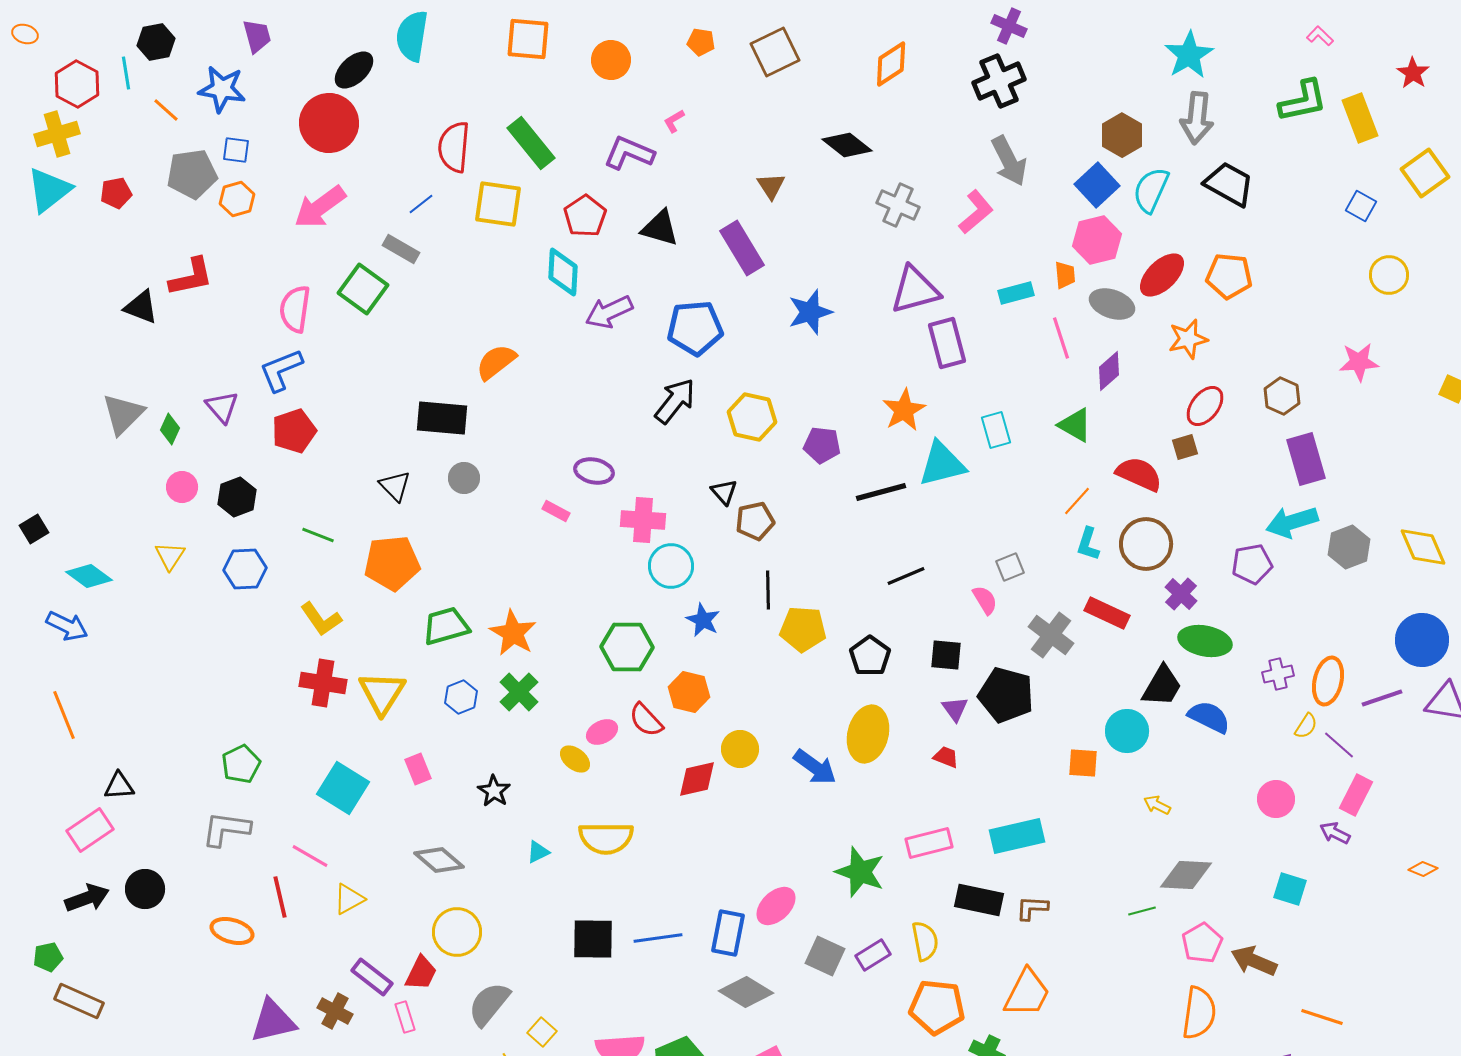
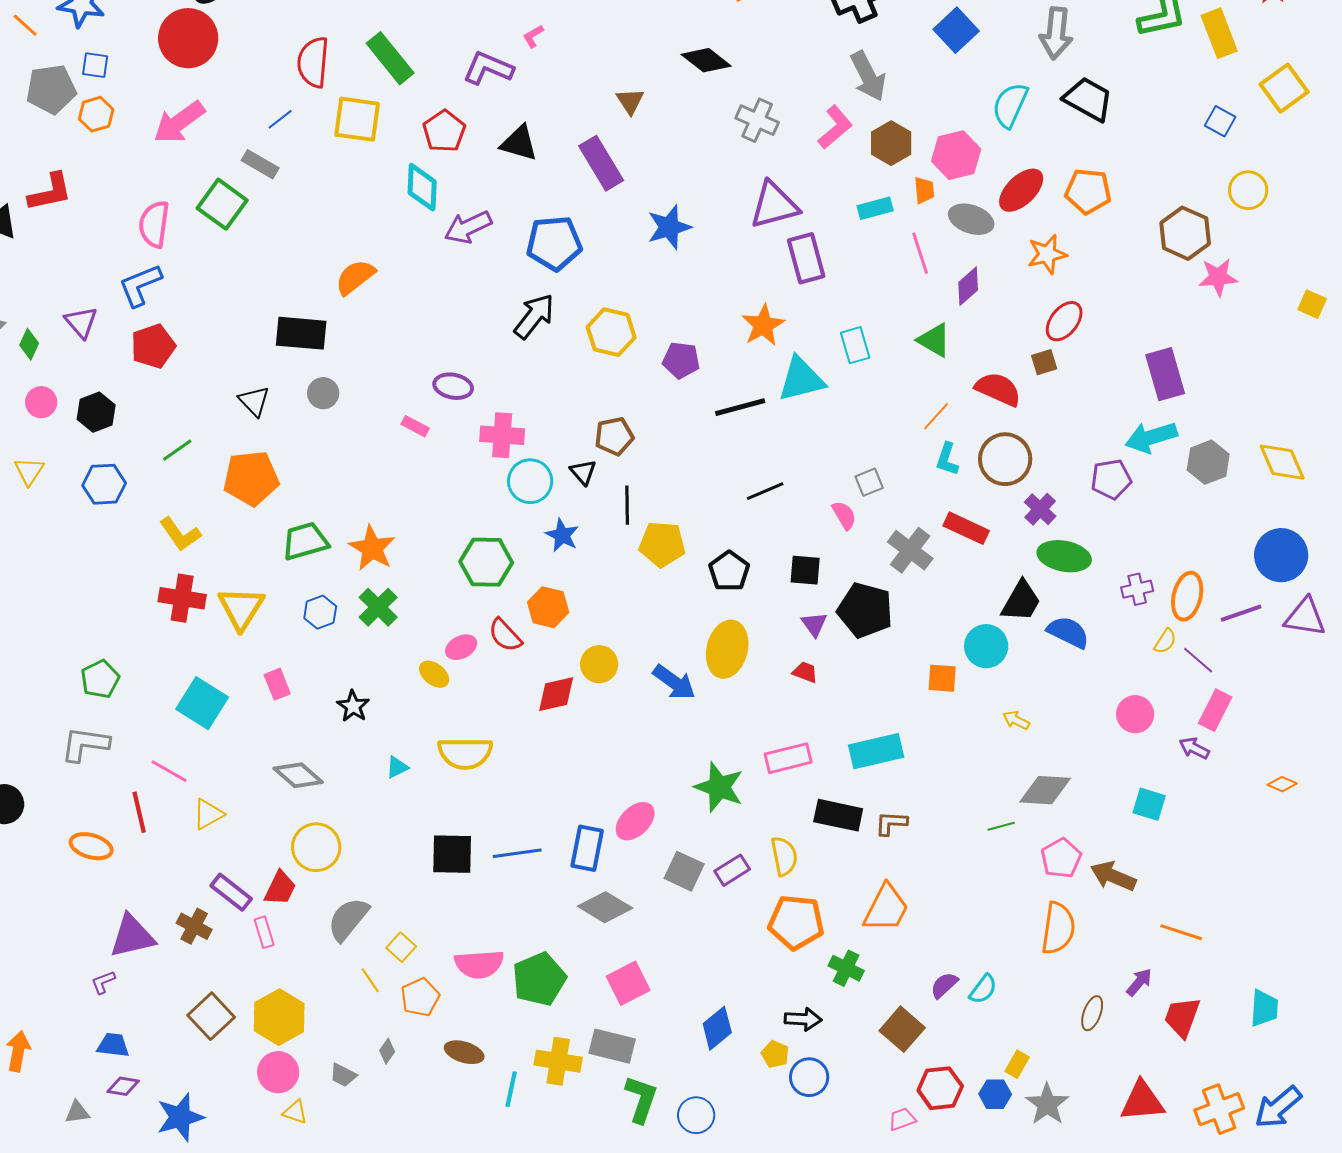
brown hexagon: (1122, 135) -> (891, 143), moved
blue square: (1097, 185) -> (956, 30), moved
brown hexagon: (1282, 396) -> (1185, 233), moved, size x1.4
black triangle: (724, 492) -> (583, 472), moved
green line: (318, 535) -> (177, 450), turned -56

